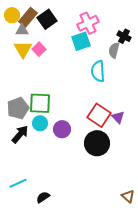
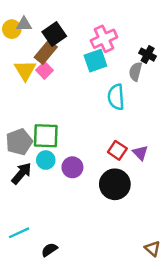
brown rectangle: (28, 17) -> (46, 52), moved
gray triangle: (22, 30) -> (24, 24), moved
red square: (99, 115) -> (117, 150), size x0.7

